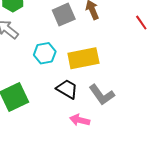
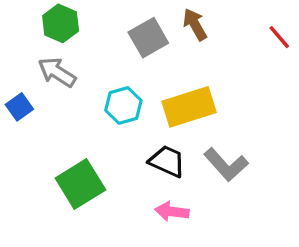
pink arrow: (80, 120) -> (172, 212), moved

